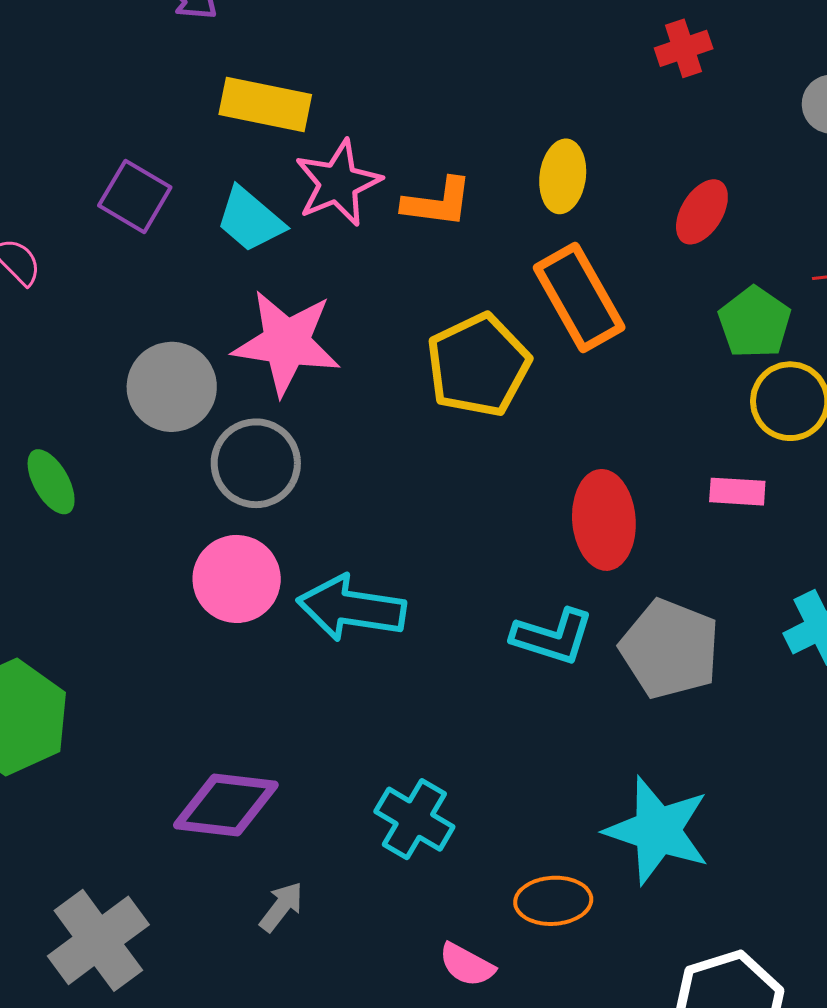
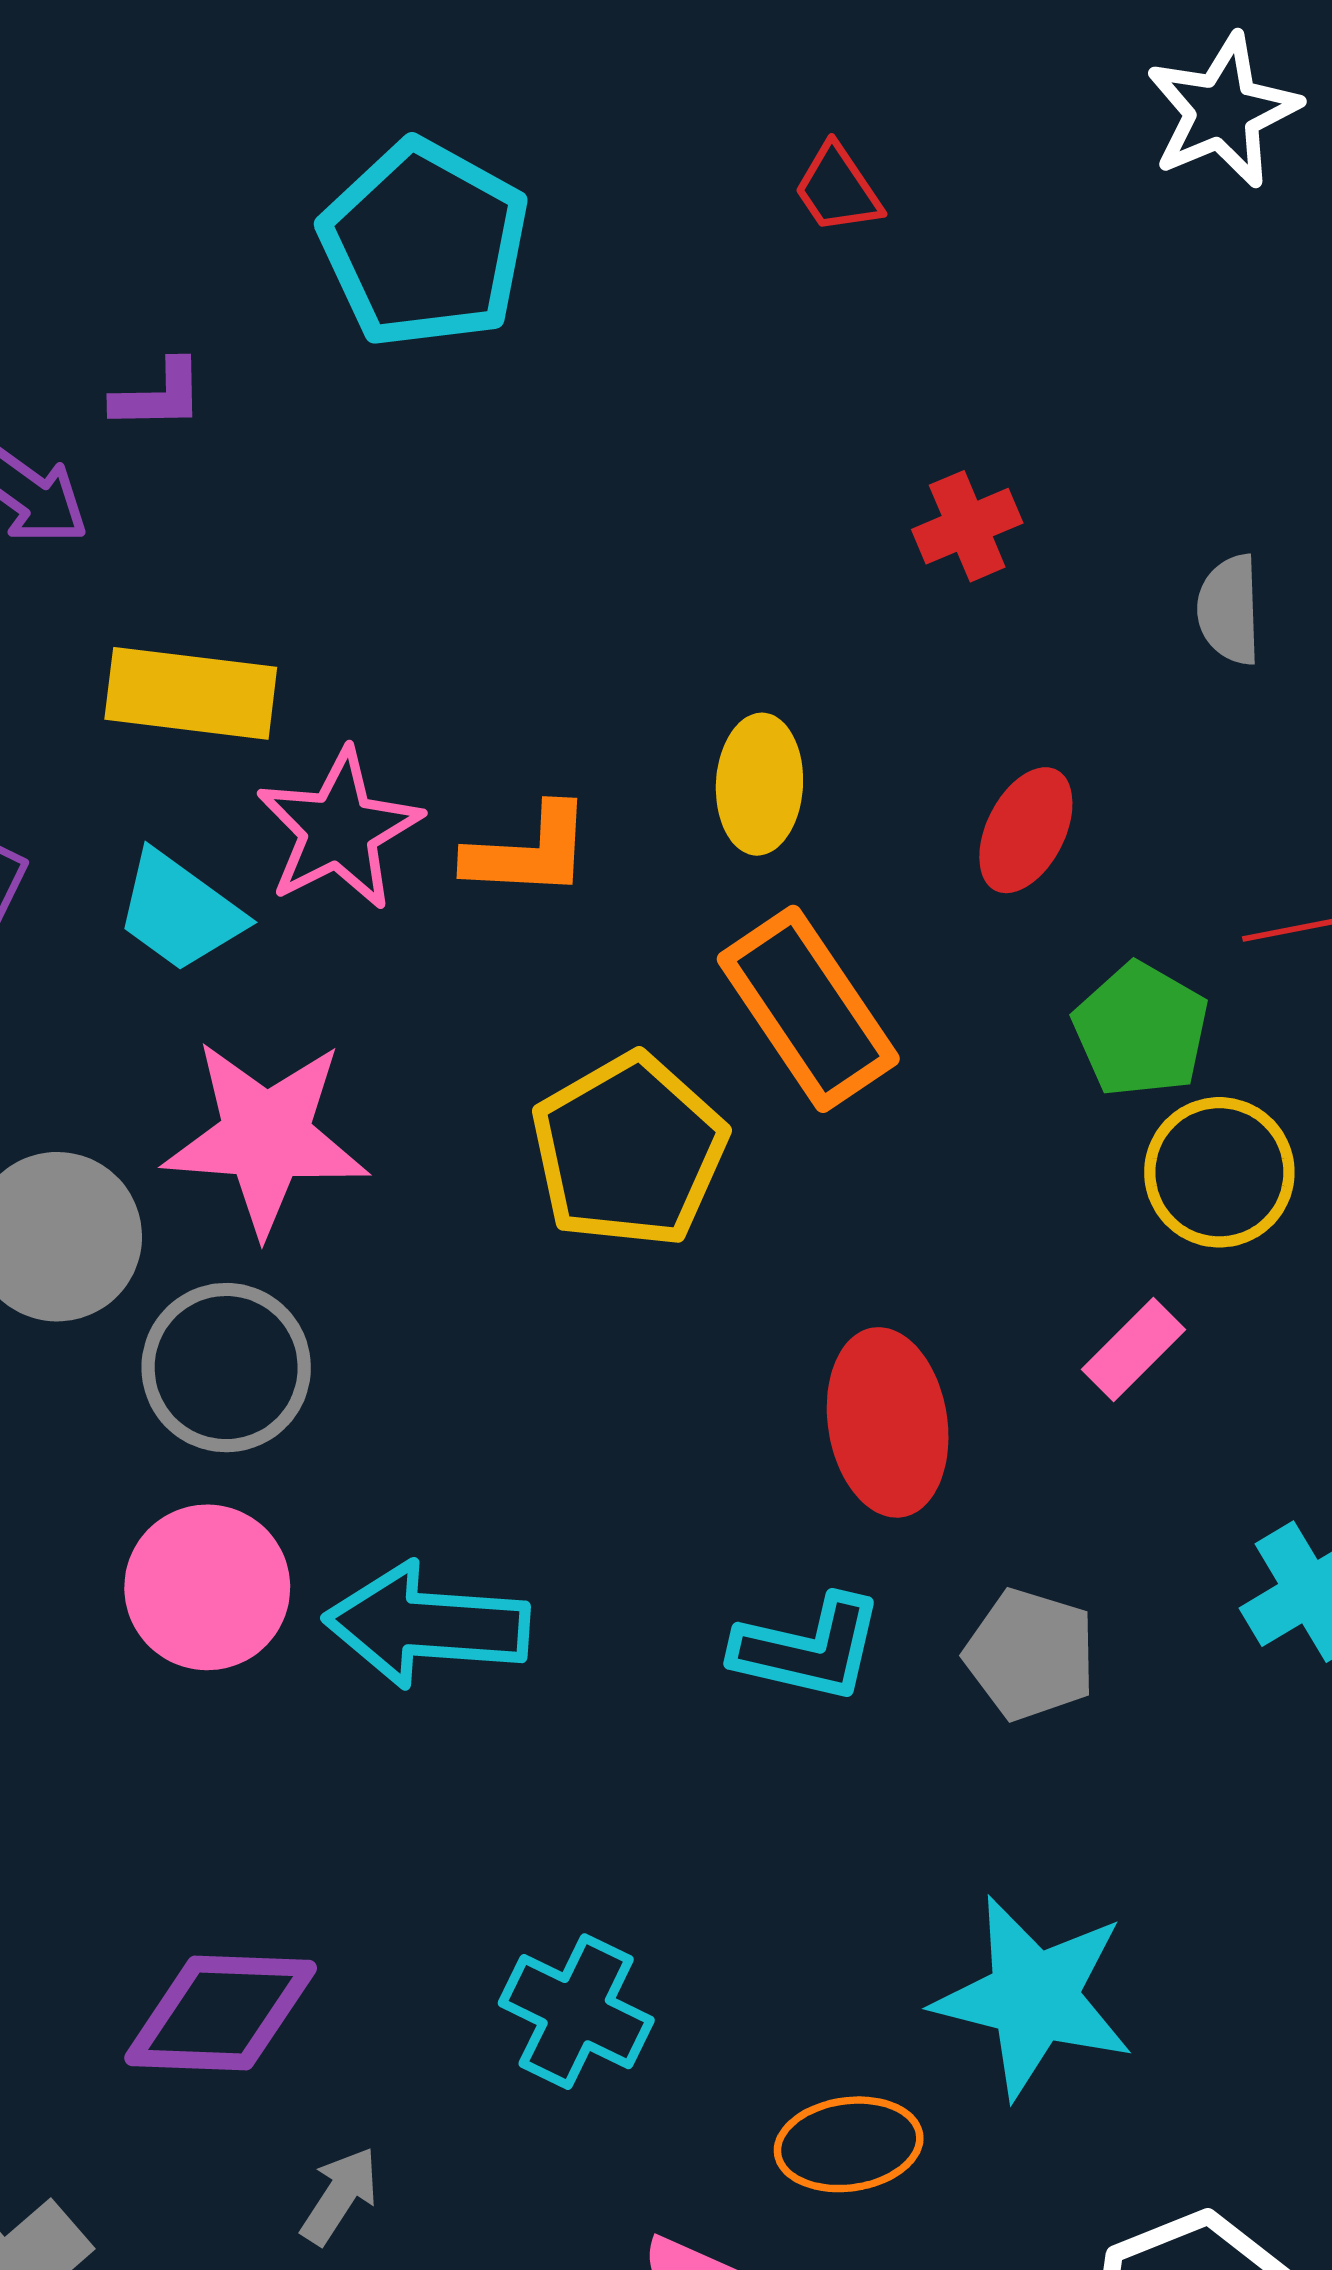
pink rectangle: (737, 492) -> (1133, 1350), turned -44
gray pentagon: (670, 649) -> (1030, 1654), size x0.7

